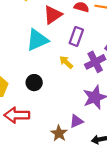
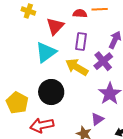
yellow arrow: (66, 62) -> (77, 67), size x1.6
black circle: (34, 83) -> (51, 92), size x1.6

